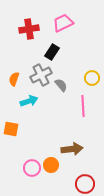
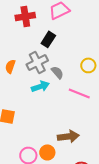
cyan arrow: (29, 101) -> (40, 86), moved
pink line: (83, 106) -> (79, 93), turned -65

